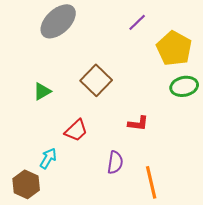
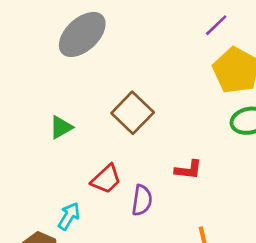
purple line: (137, 22) -> (216, 25), moved
purple semicircle: (115, 162) -> (142, 200), moved

